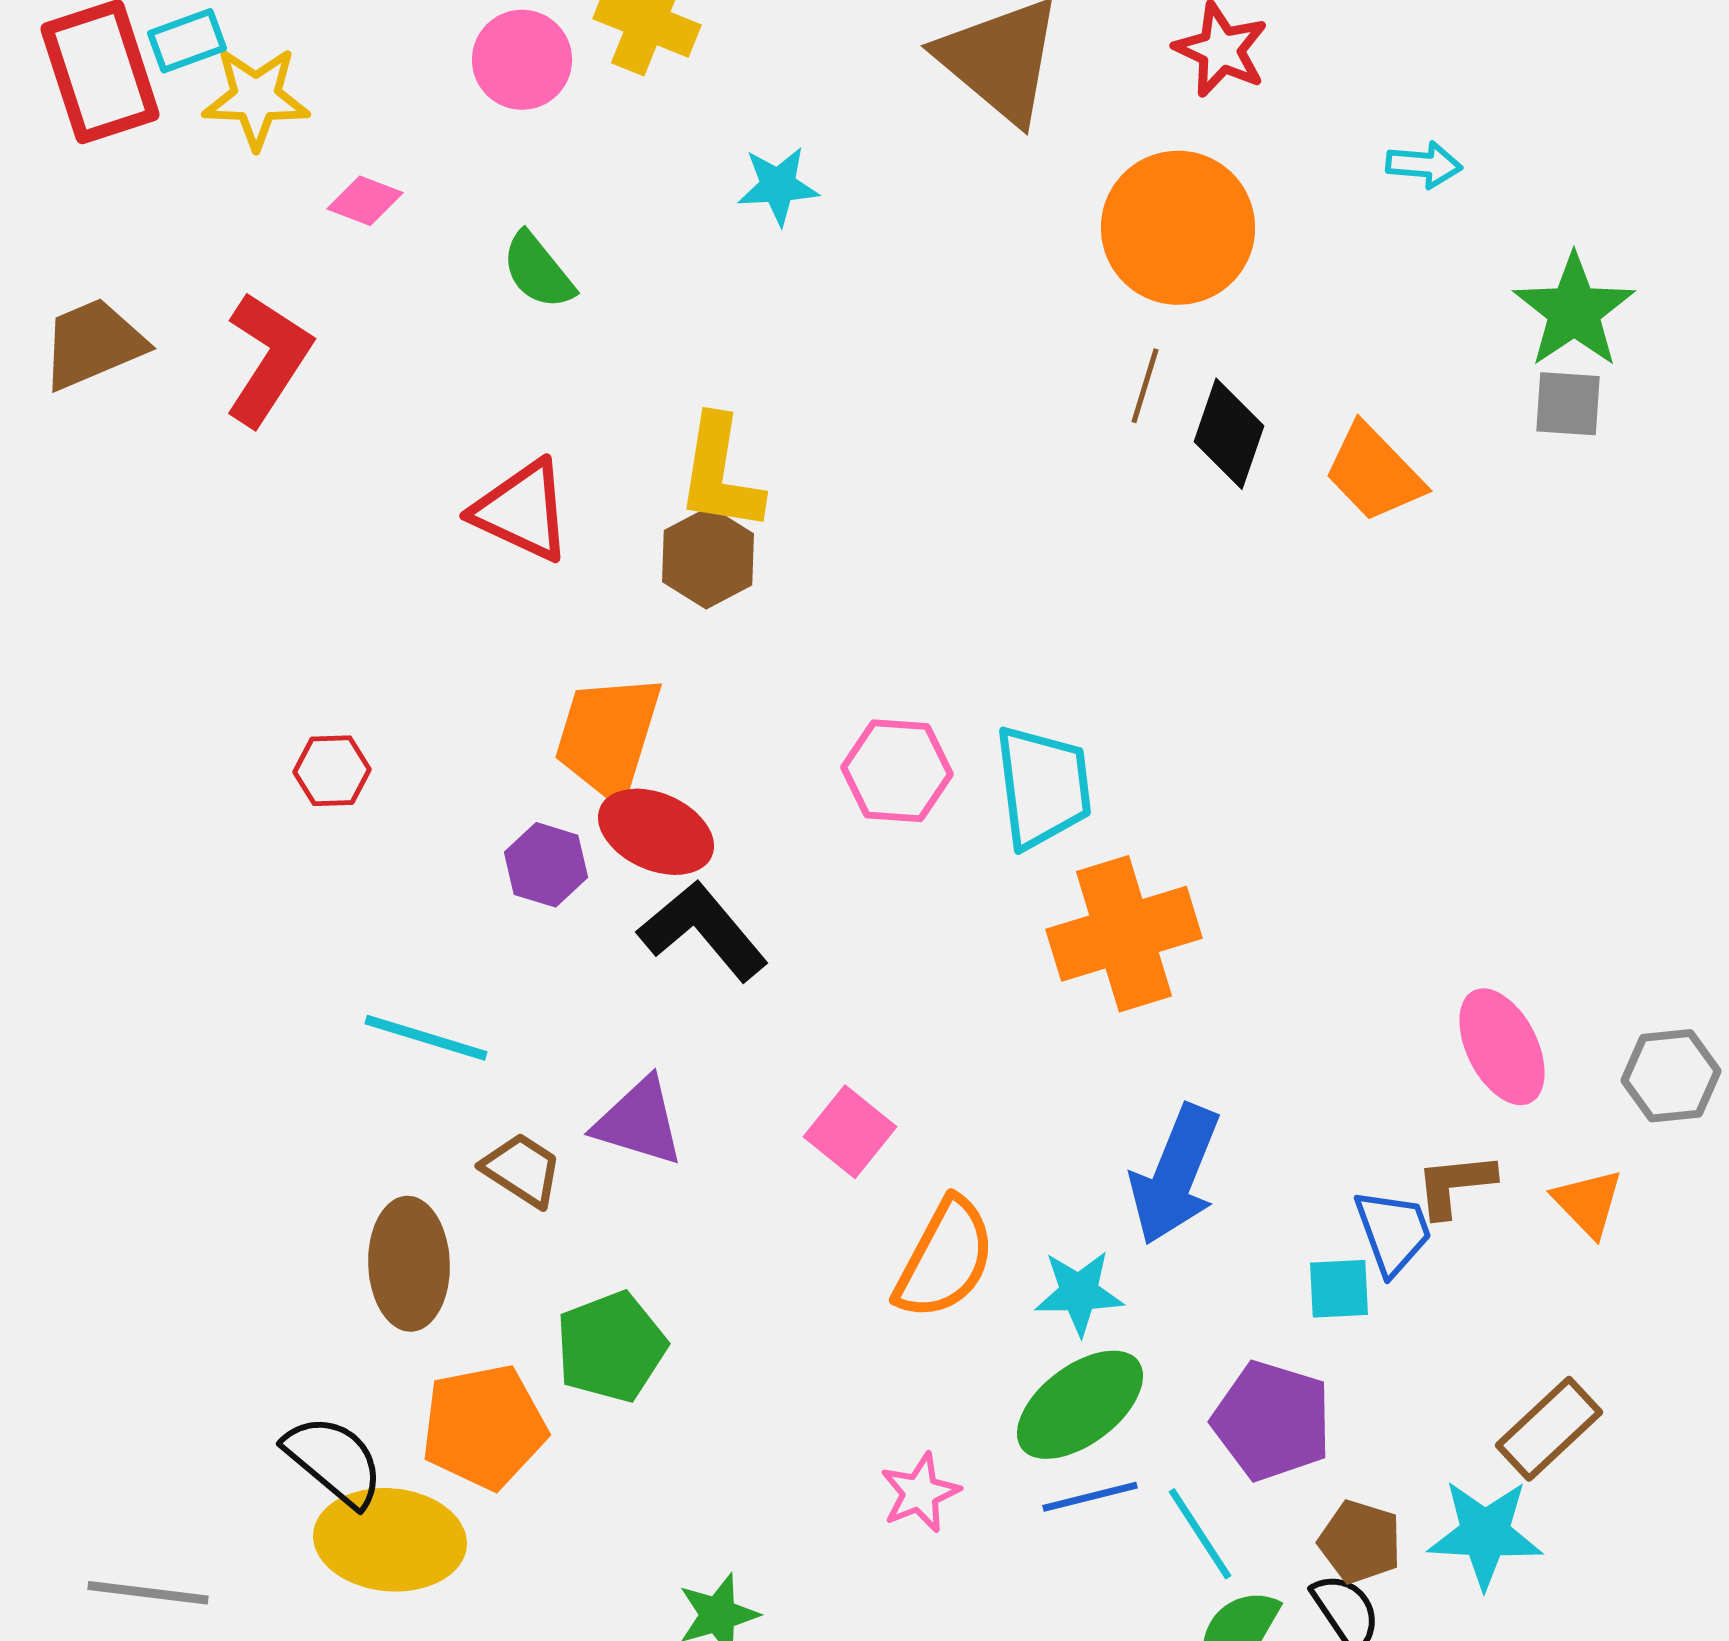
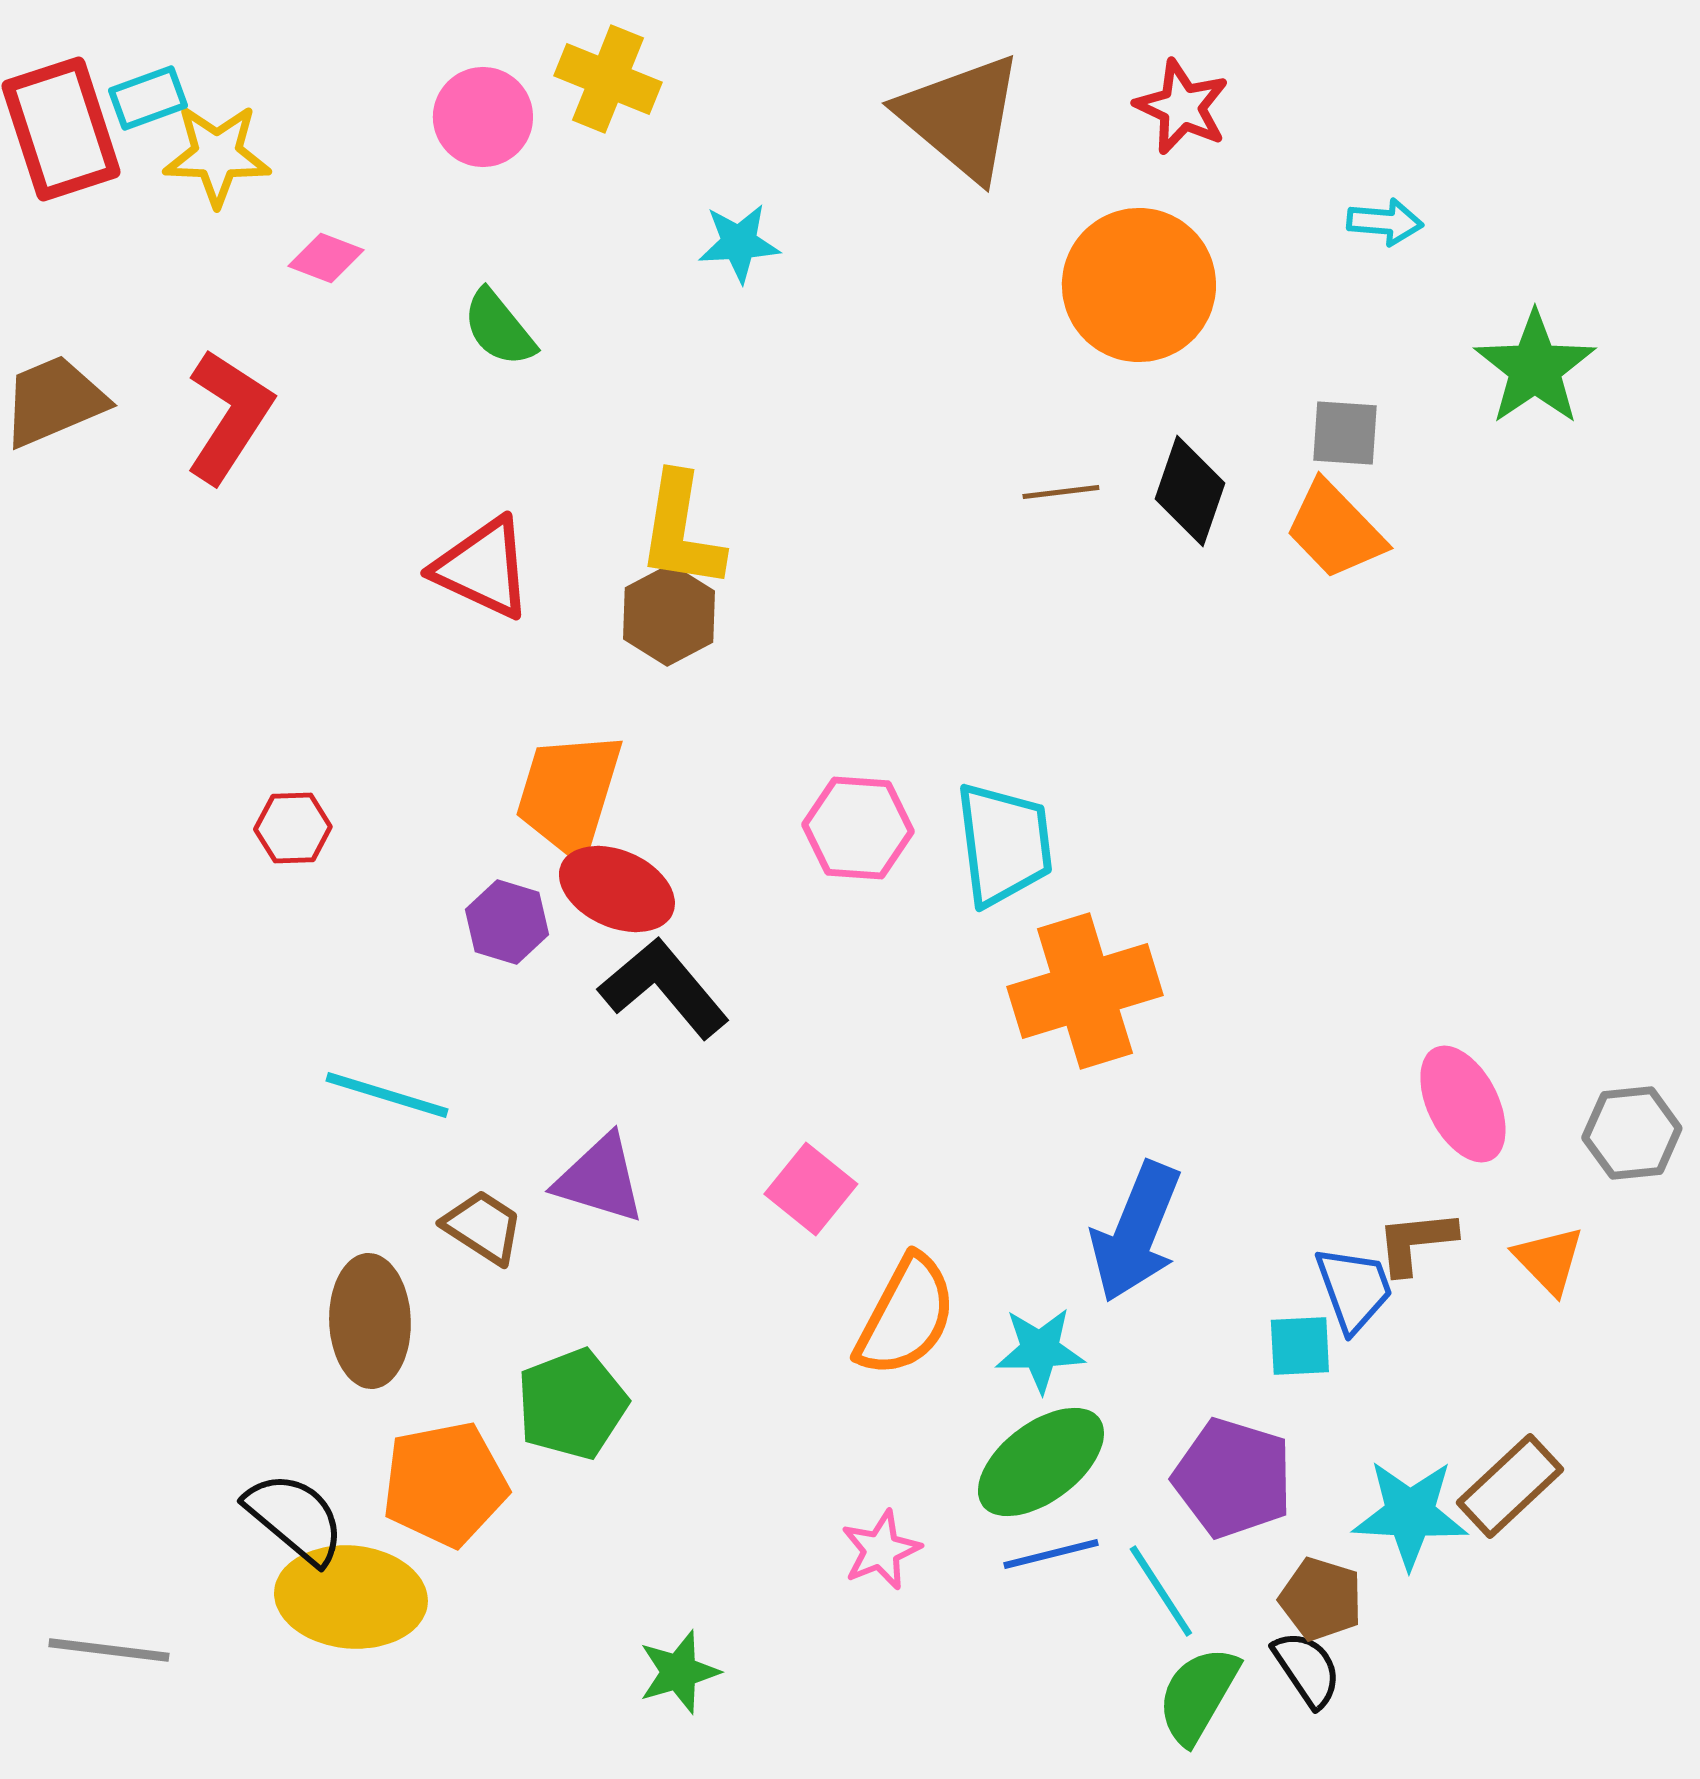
brown line: (1145, 386) -> (1061, 492), moved, turned 66
gray square: (1568, 404) -> (1345, 433), moved
cyan star: (1485, 1534) -> (1410, 1514), moved

